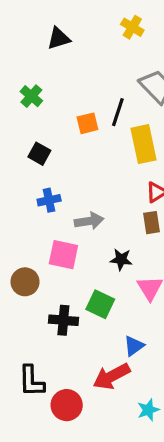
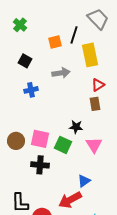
gray arrow: (89, 221) -> (61, 73), moved
pink square: (63, 255) -> (40, 139), moved
green square: (100, 304) -> (63, 145), moved

